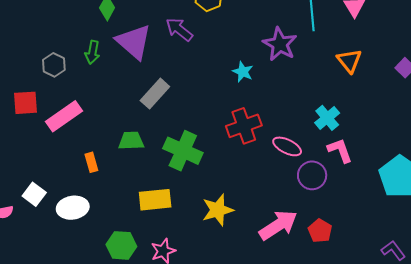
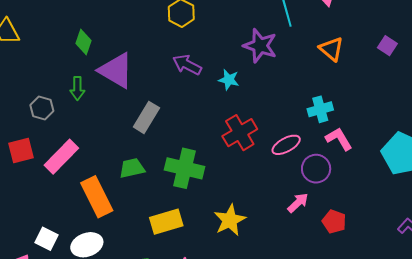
purple arrow: (179, 29) -> (187, 65), moved
cyan cross: (327, 118) -> (320, 109), turned 35
pink ellipse: (287, 146) -> (286, 145), turned -44
orange rectangle: (91, 162) -> (97, 197), size x2.0
pink arrow: (278, 225) -> (298, 203), moved, size x0.6

